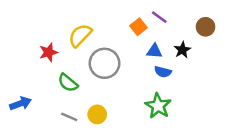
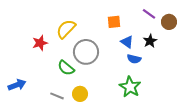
purple line: (159, 17) -> (149, 14), moved
orange square: (139, 27) -> (114, 22), turned 32
blue triangle: (154, 51) -> (127, 42), turned 32
green semicircle: (68, 83) -> (66, 68), moved

